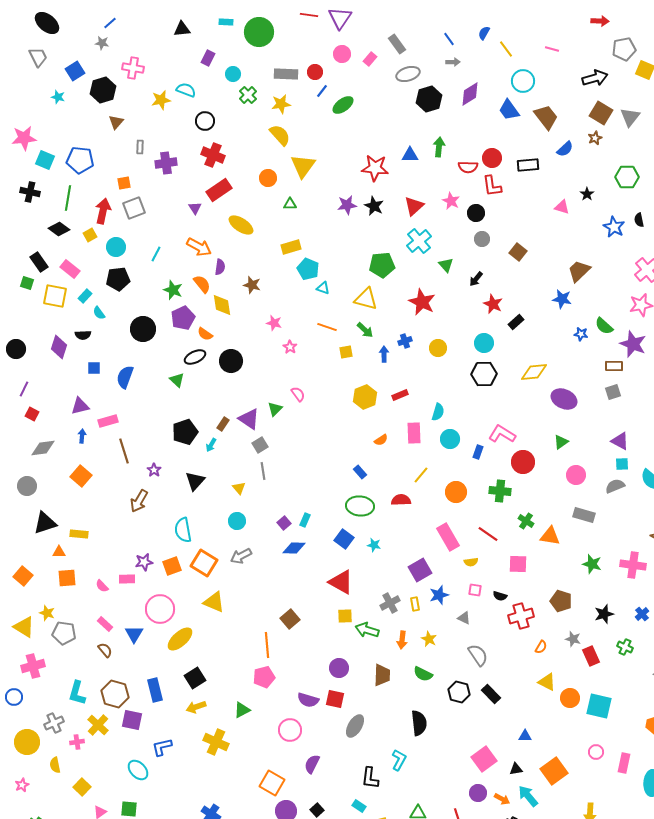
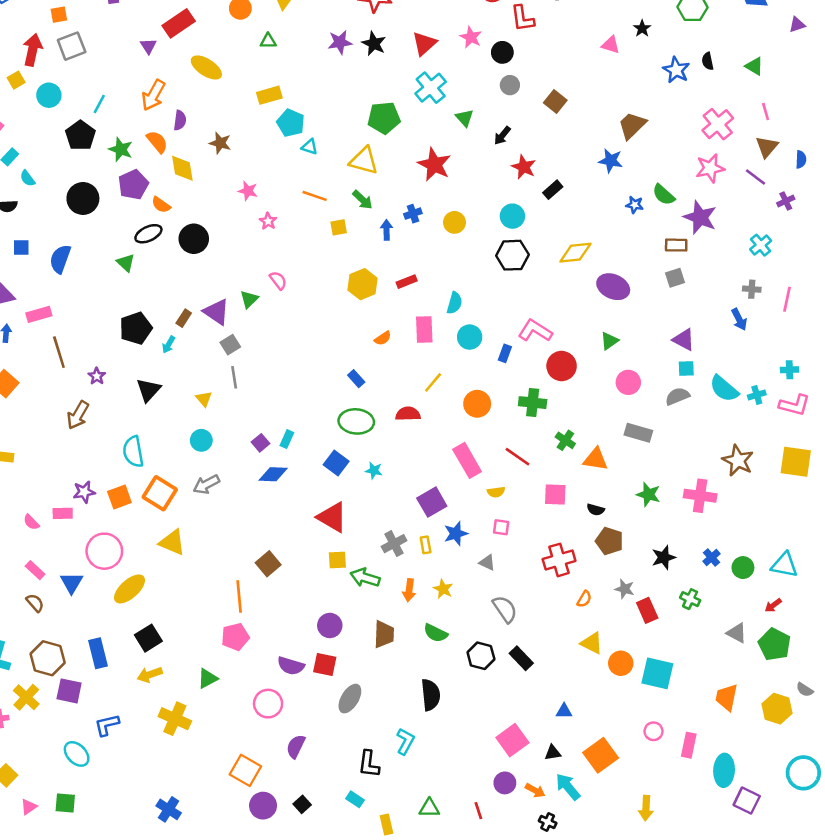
orange arrow: (199, 247) -> (153, 95), turned 90
black pentagon: (118, 279) -> (80, 135), moved, turned -30
black semicircle: (500, 596) -> (596, 510), moved

